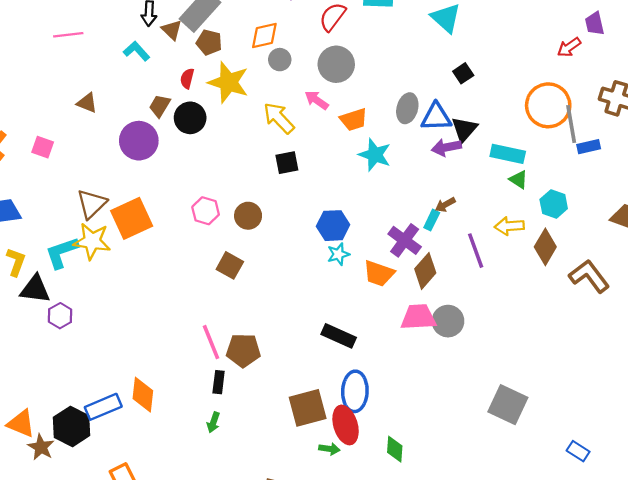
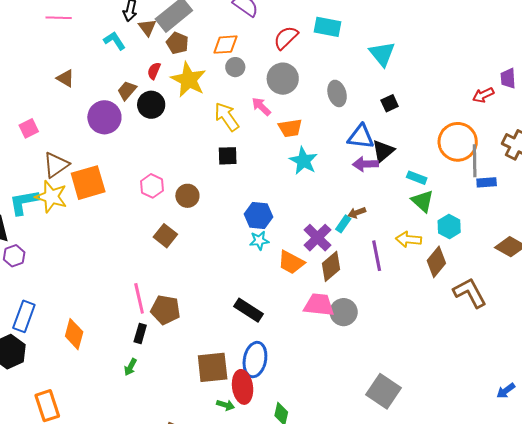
gray ellipse: (407, 108) -> (337, 93), moved, turned -40
pink square: (43, 147) -> (29, 128), moved, turned 36
cyan rectangle: (508, 154) -> (417, 178), size x0.7
green triangle: (519, 180) -> (423, 201), size x1.4
blue rectangle: (103, 407) -> (24, 316), moved, turned -56

